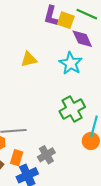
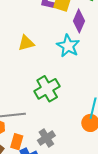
purple diamond: (82, 39) -> (79, 21), turned 50
green cross: (72, 109) -> (47, 89), moved

